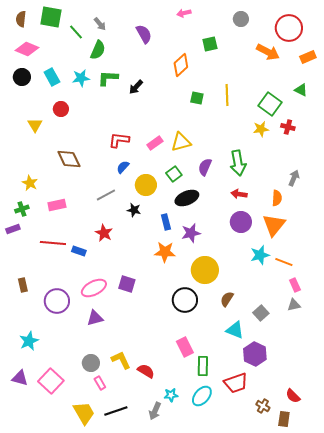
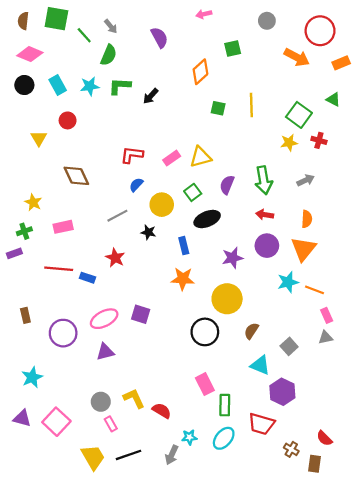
gray arrow: (294, 178) -> (306, 180), moved, turned 42
purple star: (191, 233) -> (233, 258), moved
red trapezoid: (236, 383) -> (261, 424), turned 35

